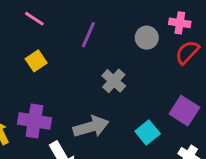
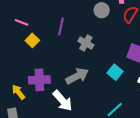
pink line: (34, 19) -> (21, 22), moved
purple line: (88, 35) -> (61, 26), moved

